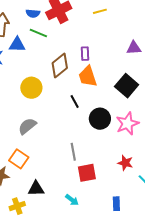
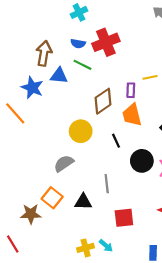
yellow line: (100, 11) -> (150, 77), moved
yellow circle: (31, 88) -> (81, 131), moved
gray line: (73, 152) -> (107, 184), moved
black triangle: (36, 189) -> (83, 202), moved
yellow cross: (17, 206) -> (86, 248), moved

